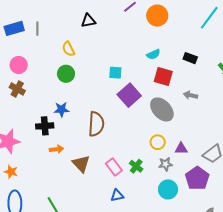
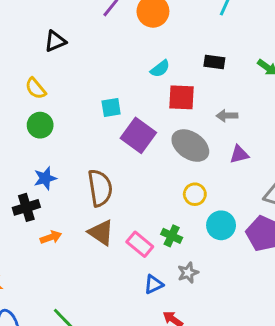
purple triangle: (181, 149) -> (239, 154), moved
brown triangle: (81, 164) -> (101, 233), moved
gray star: (166, 164) -> (188, 273), moved
cyan circle: (168, 189) -> (221, 225), moved

